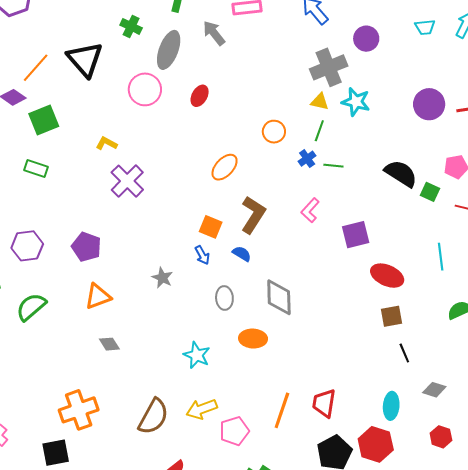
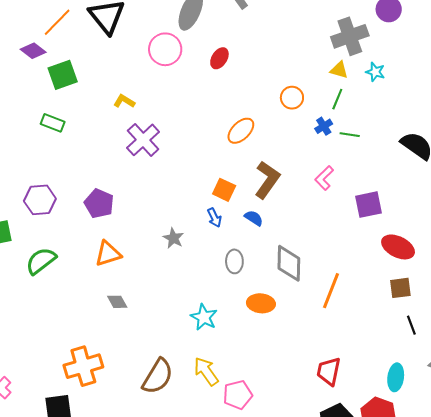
cyan star: (356, 102) -> (375, 72), size x0.7
yellow arrow: (202, 409) -> (206, 371), turned 72
orange line: (282, 410) -> (331, 291), moved

